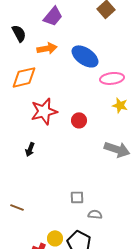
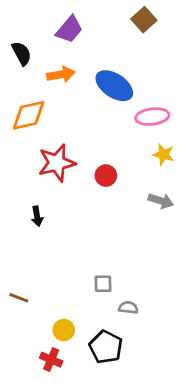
black arrow: (30, 149) -> (37, 216), turned -32
gray arrow: (117, 149) -> (161, 201), moved, size x0.7
yellow circle: (55, 238) -> (64, 330), moved

